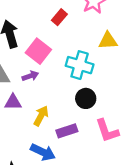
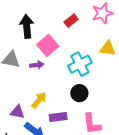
cyan cross: (80, 65) -> (80, 64), turned 35
purple triangle: (13, 102) -> (17, 112), moved

